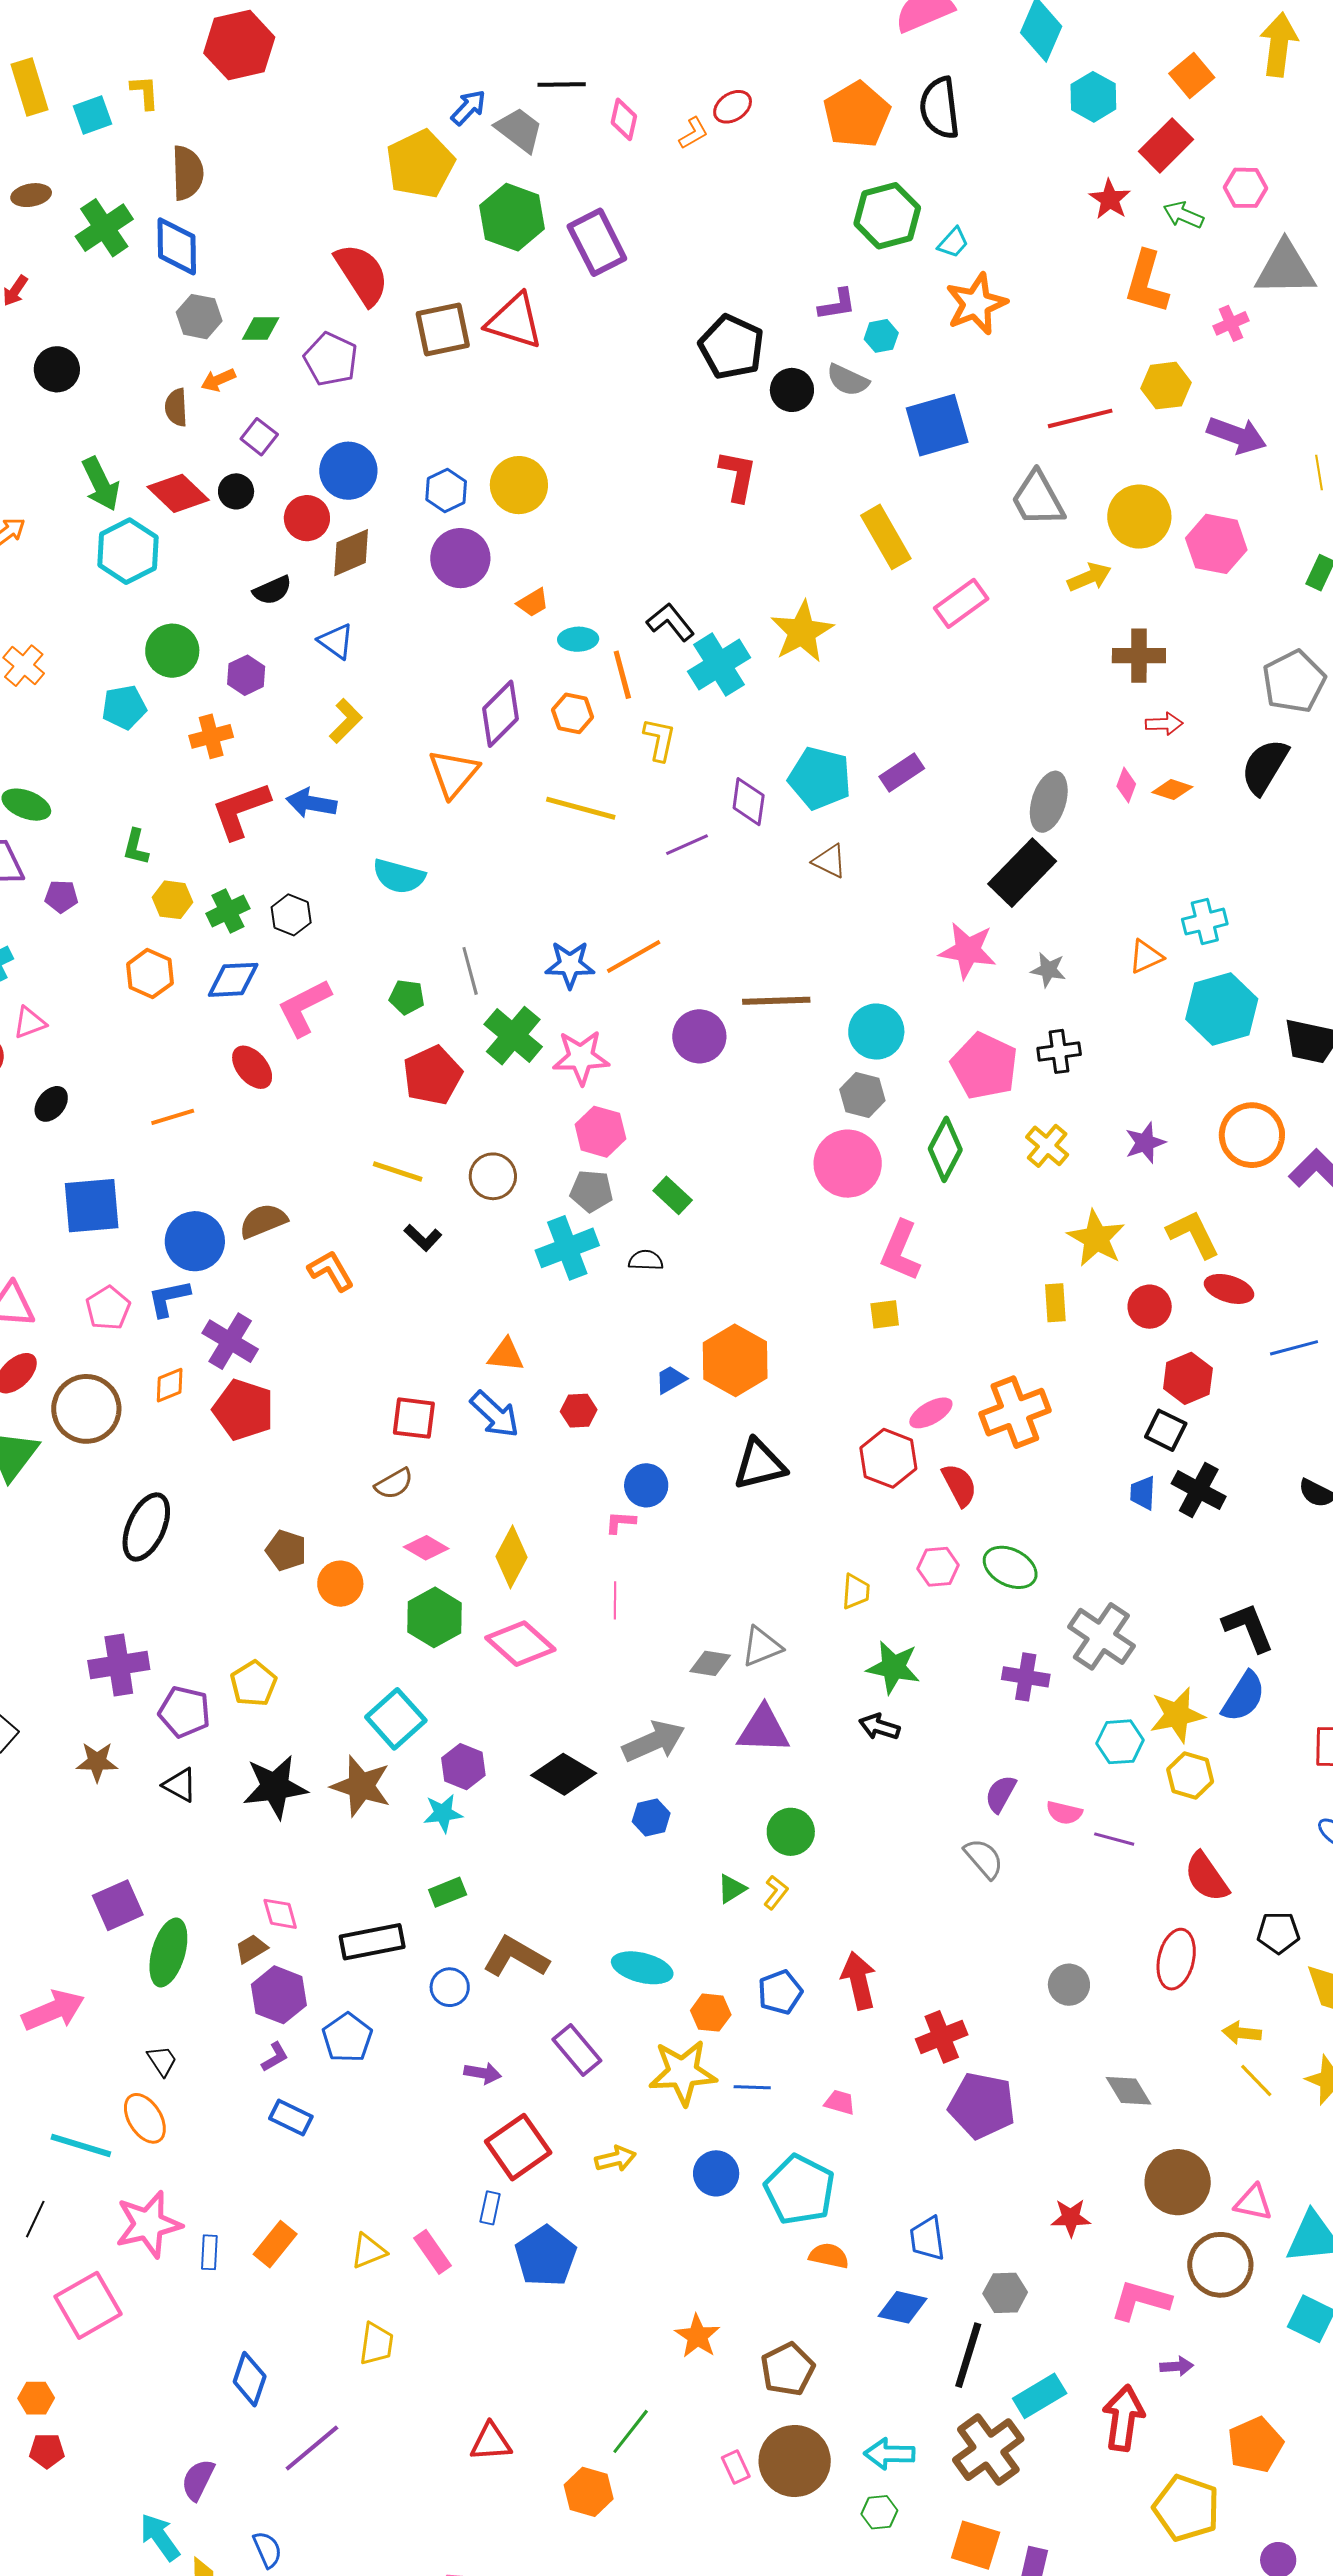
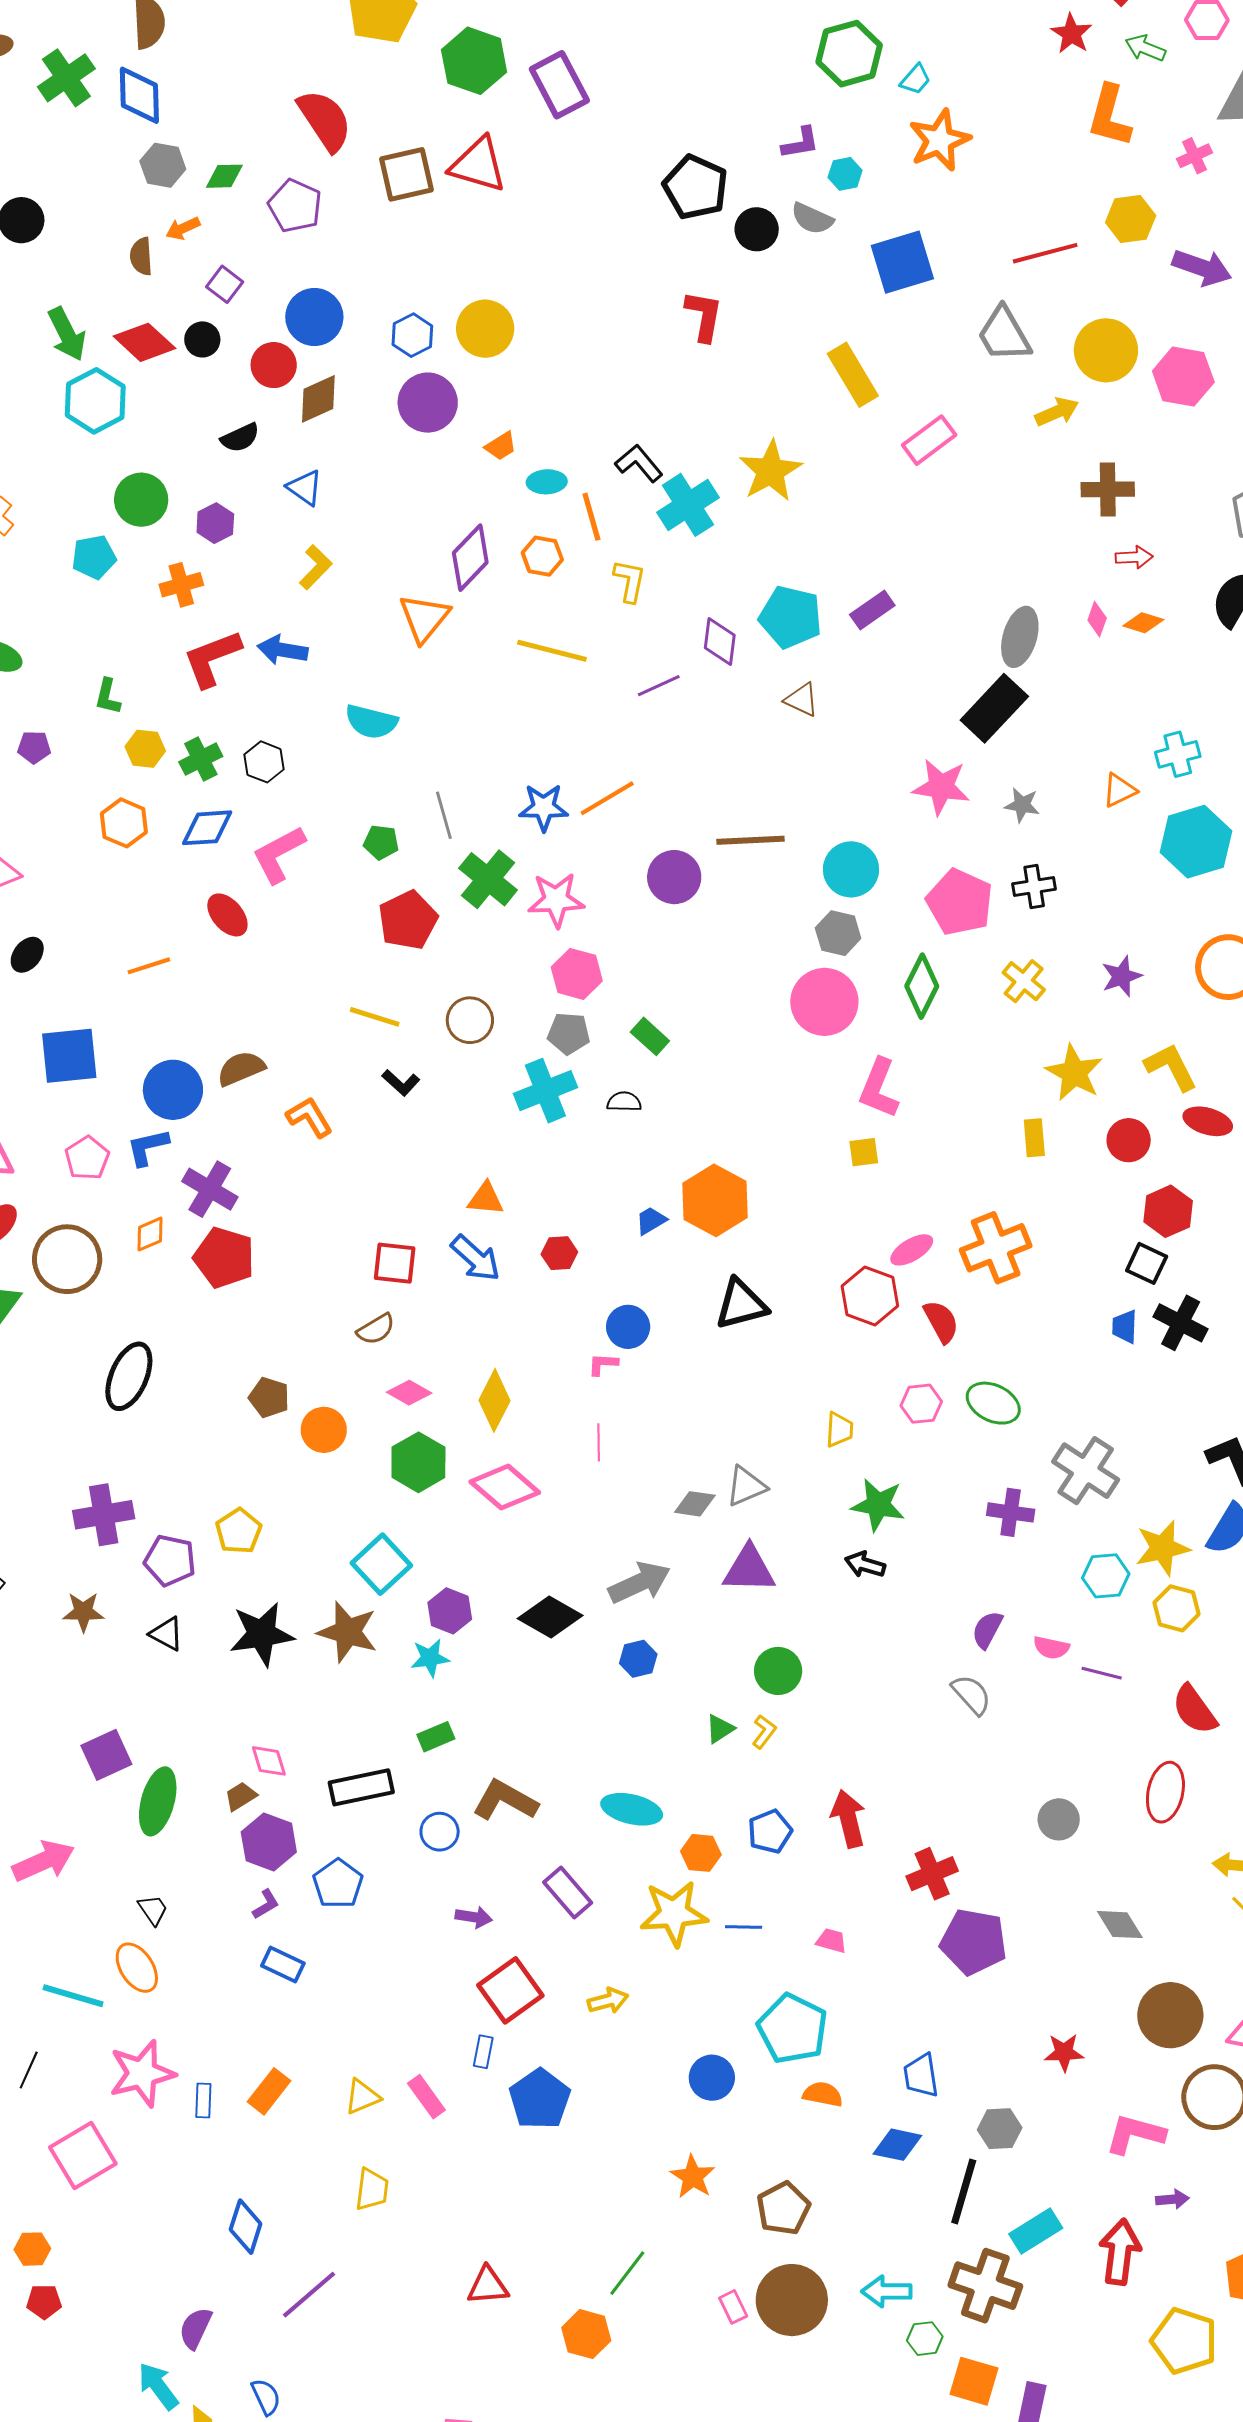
blue circle: (716, 2173) -> (712, 2078), moved
brown cross: (988, 2450) -> (985, 2286), turned -34
green hexagon: (879, 2512) -> (925, 2339), moved

